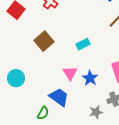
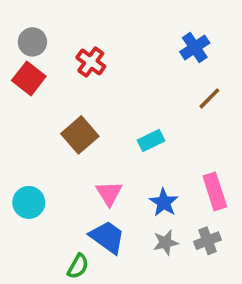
pink triangle: (70, 73) -> (109, 193), moved
gray star: (96, 112) -> (166, 243), moved

